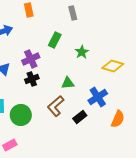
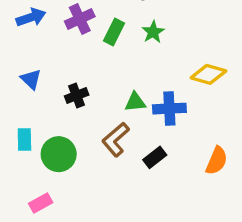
green star: (82, 52) -> (153, 32), moved
purple cross: (31, 59) -> (80, 19), moved
blue cross: (98, 97) -> (169, 109), moved, turned 30

